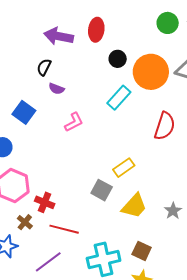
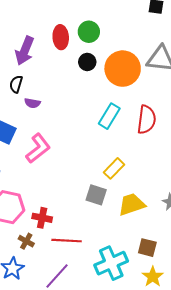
green circle: (168, 23) -> (89, 32), moved
purple arrow: (59, 36) -> (25, 51), turned -68
cyan rectangle: (119, 98) -> (109, 116), moved
pink L-shape: (74, 122) -> (38, 148), moved, size x1.4
yellow trapezoid: (134, 206) -> (132, 204), turned -140

